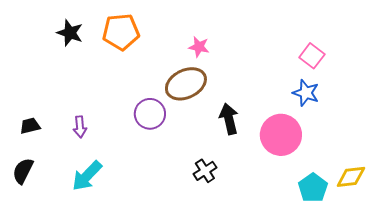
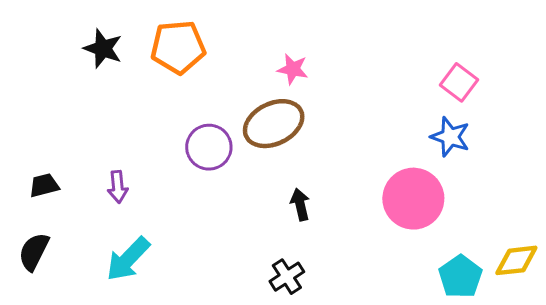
purple circle: (150, 114) -> (209, 147), moved
black arrow: (229, 119) -> (300, 204), moved, size x0.7
black cross: (205, 171) -> (287, 277), moved

